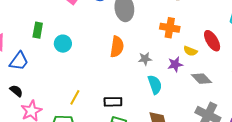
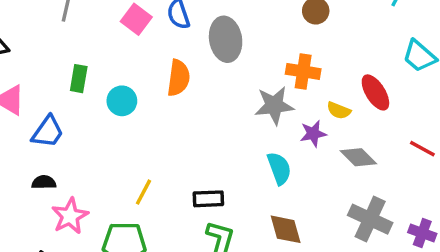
orange semicircle: (117, 47) -> (178, 78), moved
gray star: (145, 59) -> (274, 105), moved, size x1.6
black semicircle: (16, 91) -> (44, 182), turned -40

